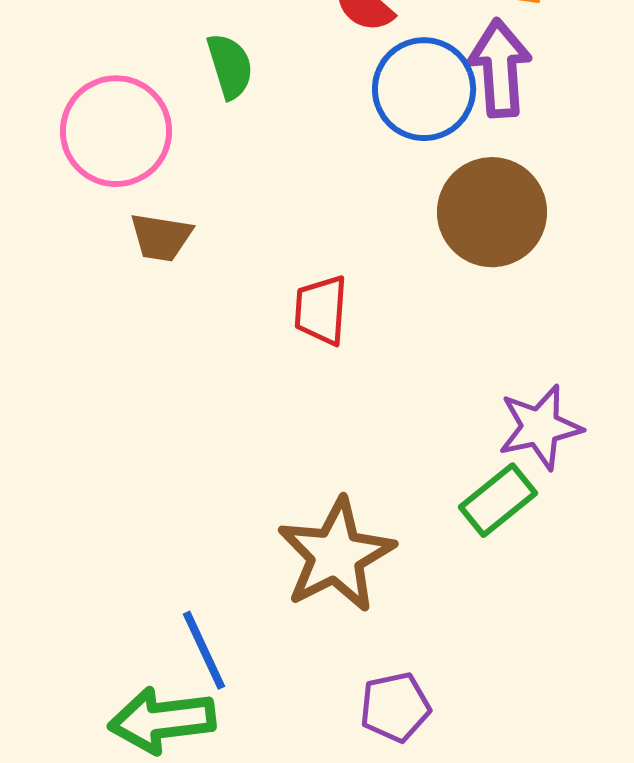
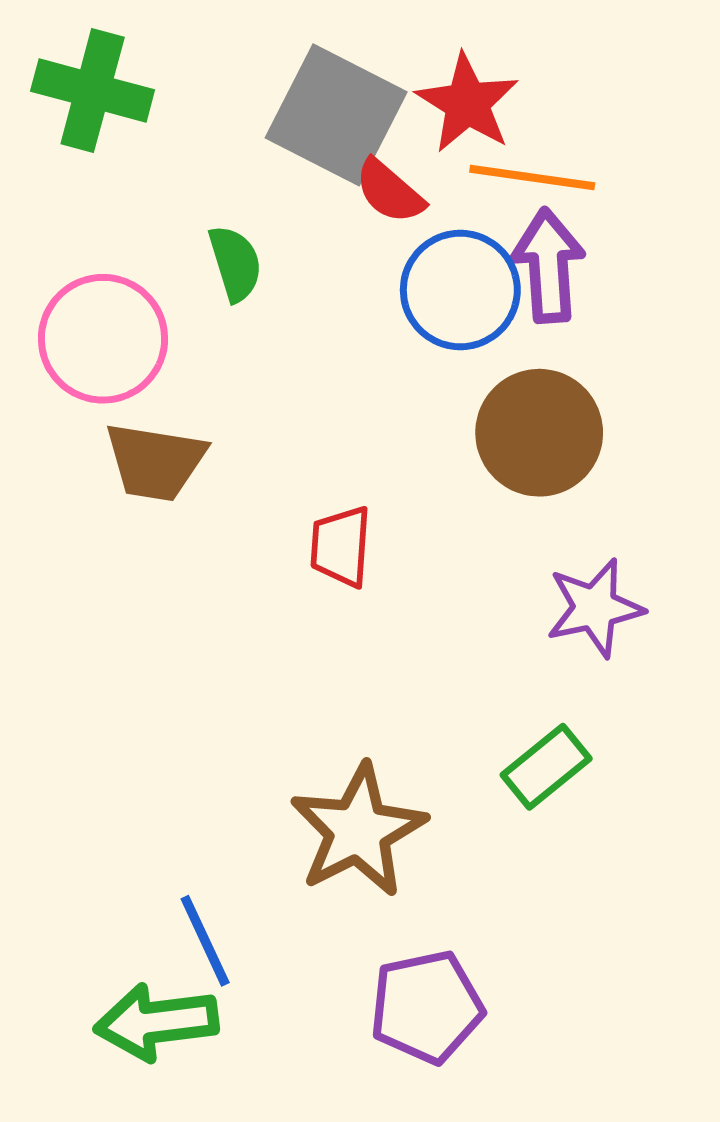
brown trapezoid: (161, 237) -> (155, 462), size x1.4
purple star: (540, 427) -> (595, 608), moved
purple pentagon: (395, 707) -> (427, 1007), size x1.4

